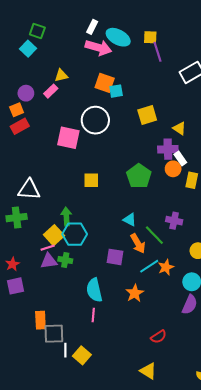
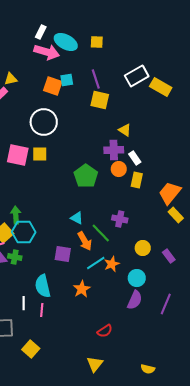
purple line: (158, 52) -> (96, 79), moved
cyan square: (116, 91) -> (67, 80), moved
yellow square: (147, 115) -> (100, 100), moved, turned 30
pink square: (68, 138) -> (18, 155), moved
white rectangle: (180, 158) -> (135, 158), moved
yellow square: (91, 180) -> (40, 154), moved
white line: (65, 350) -> (24, 303), moved
yellow triangle: (148, 371) -> (95, 364), turned 36

